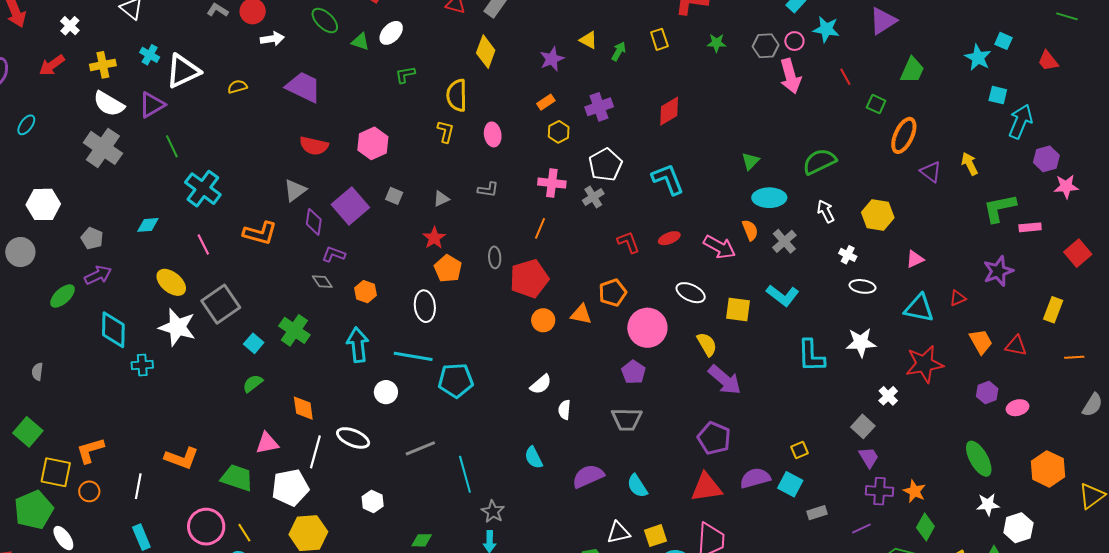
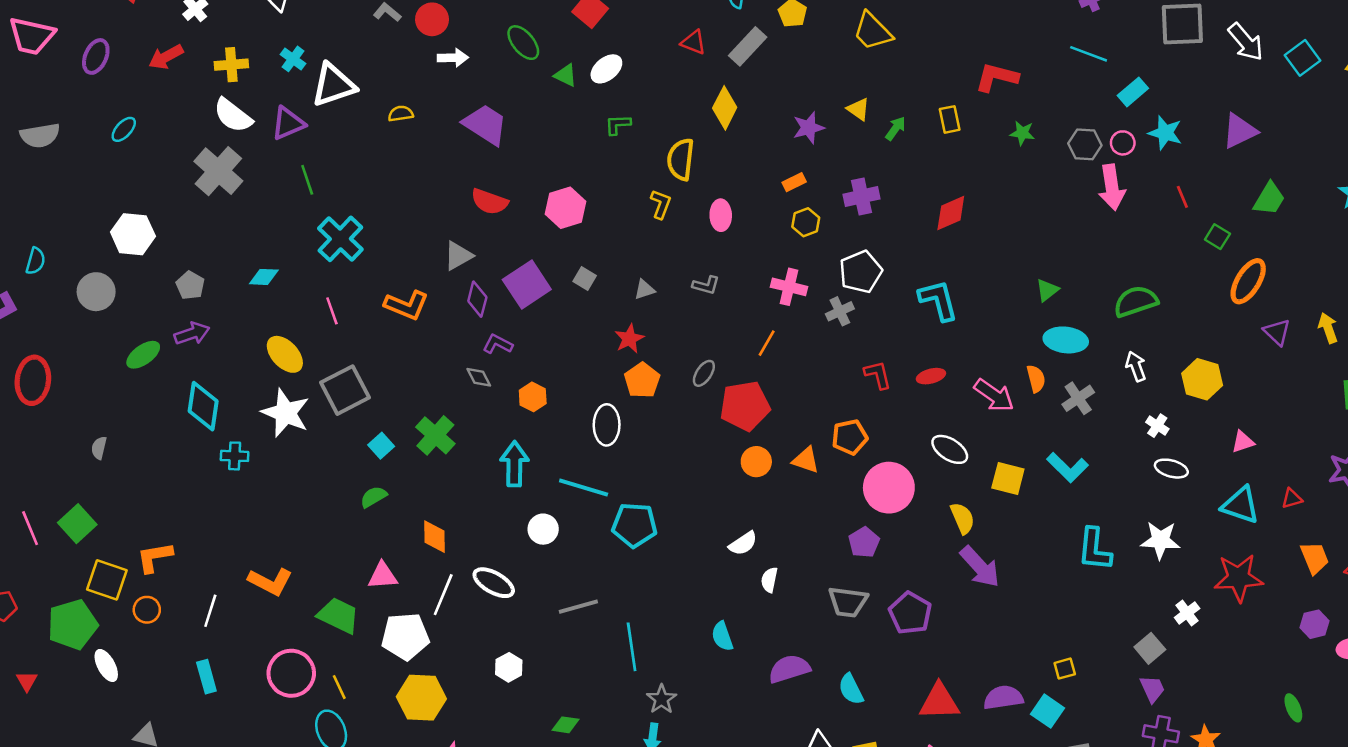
gray ellipse: (495, 257) -> (704, 373), turned 30
purple pentagon: (714, 438) -> (910, 613), moved
green ellipse: (979, 459) -> (1293, 708), size x0.6

